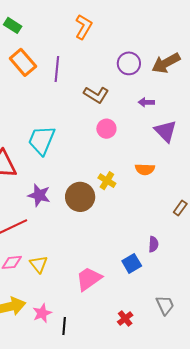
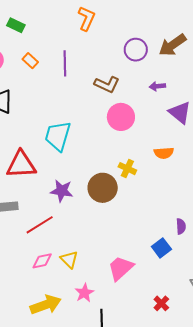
orange rectangle: (23, 62) -> (30, 61), size x0.6
pink circle: (106, 129) -> (121, 117), size x1.4
pink star: (42, 313) -> (84, 293), moved

